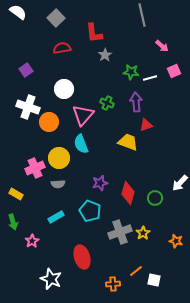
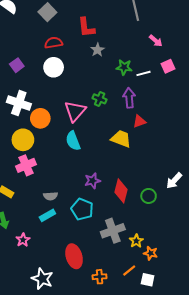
white circle: (64, 89) -> (54, 67), moved
yellow circle: (59, 158) -> (23, 140), moved
gray semicircle: (58, 184) -> (51, 196), moved
yellow star: (143, 233) -> (136, 241), moved
orange star: (176, 241) -> (151, 253), moved
orange cross: (113, 284) -> (100, 277), moved

